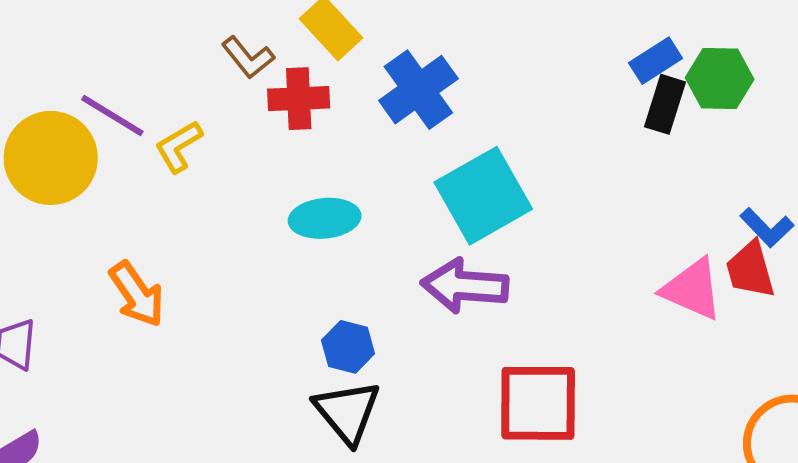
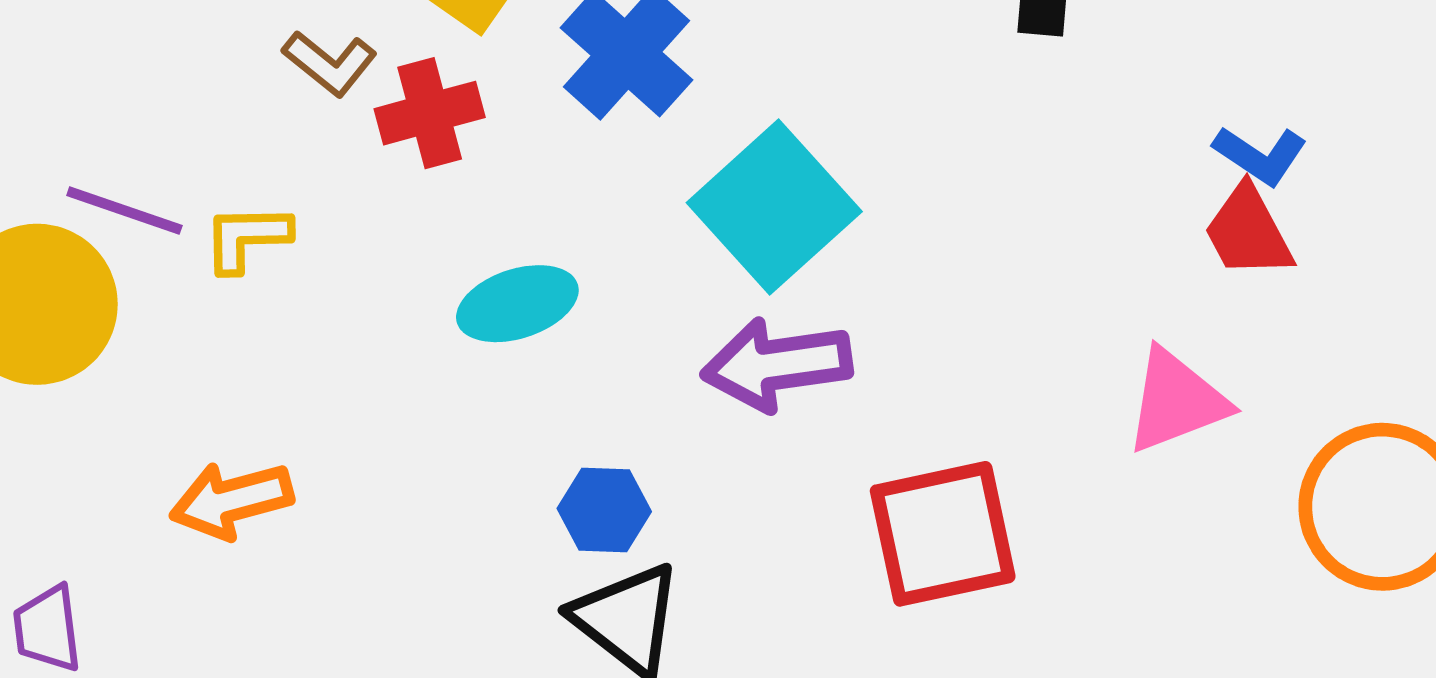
yellow L-shape: (179, 147) -> (247, 238), turned 42
pink triangle: (692, 289) -> (1176, 401), moved, turned -32
orange arrow: (137, 294) -> (232, 500), turned 122

